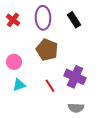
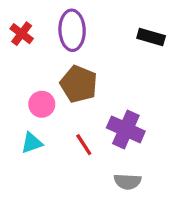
black rectangle: (74, 20) -> (151, 37), moved, turned -42
pink circle: (14, 62) -> (42, 104), moved

